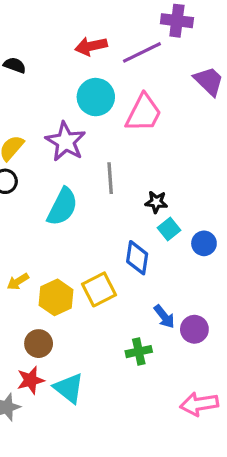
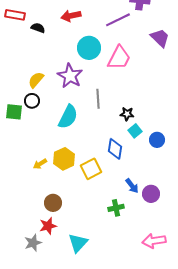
red arrow: (91, 46) -> (71, 16), moved
yellow hexagon: (56, 297) -> (64, 159), moved
cyan triangle: (69, 388) -> (78, 243), moved, turned 35

